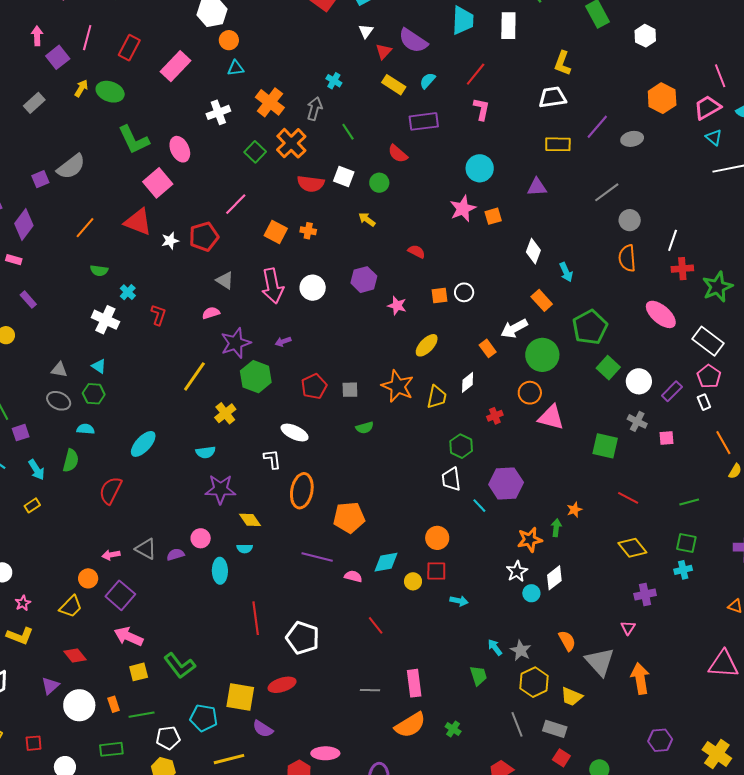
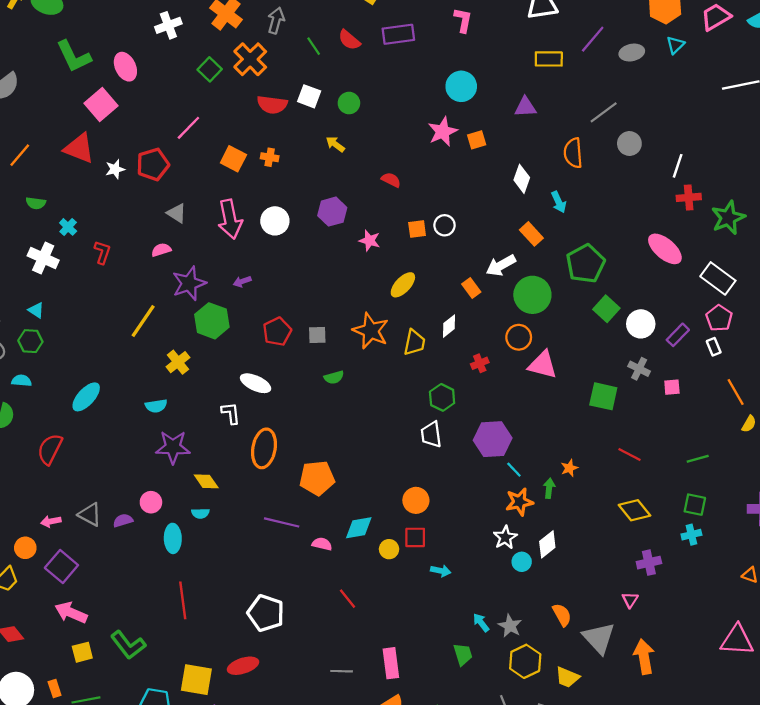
cyan triangle: (714, 137) -> (675, 45), moved, turned 36
red semicircle: (398, 154) -> (349, 40), moved
orange semicircle: (627, 258) -> (573, 153), moved
cyan line: (479, 506) -> (514, 470), moved
red line: (256, 618) -> (183, 600), moved

